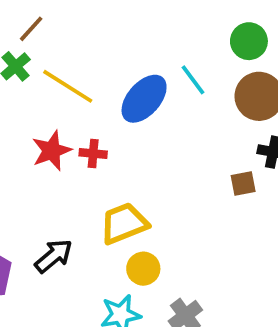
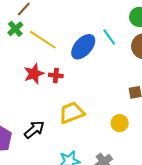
yellow circle: (143, 269) -> (120, 123), moved

